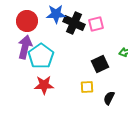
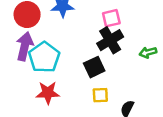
black cross: (74, 23) -> (110, 40), moved, turned 35
black square: (100, 64) -> (94, 67), moved

